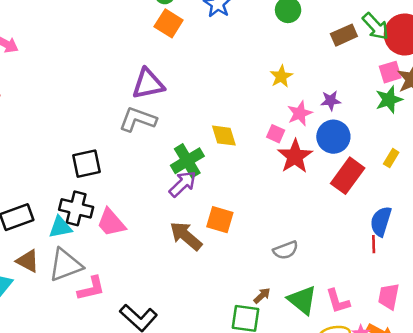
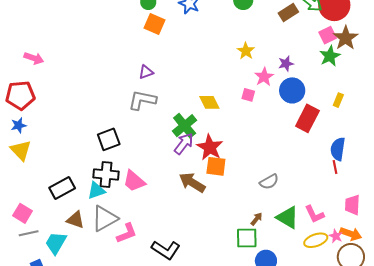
purple triangle: (148, 84) -> (146, 72), size x0.6
red star: (295, 156) -> (210, 147), moved

